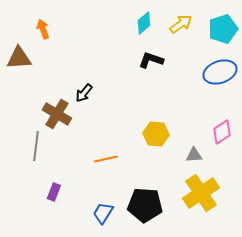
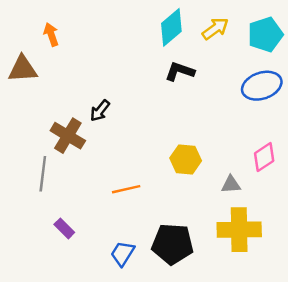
cyan diamond: (144, 23) -> (171, 27), size x1.4
purple rectangle: (54, 192) -> (64, 228), turned -66
yellow cross: (201, 193) -> (239, 230), turned 33

